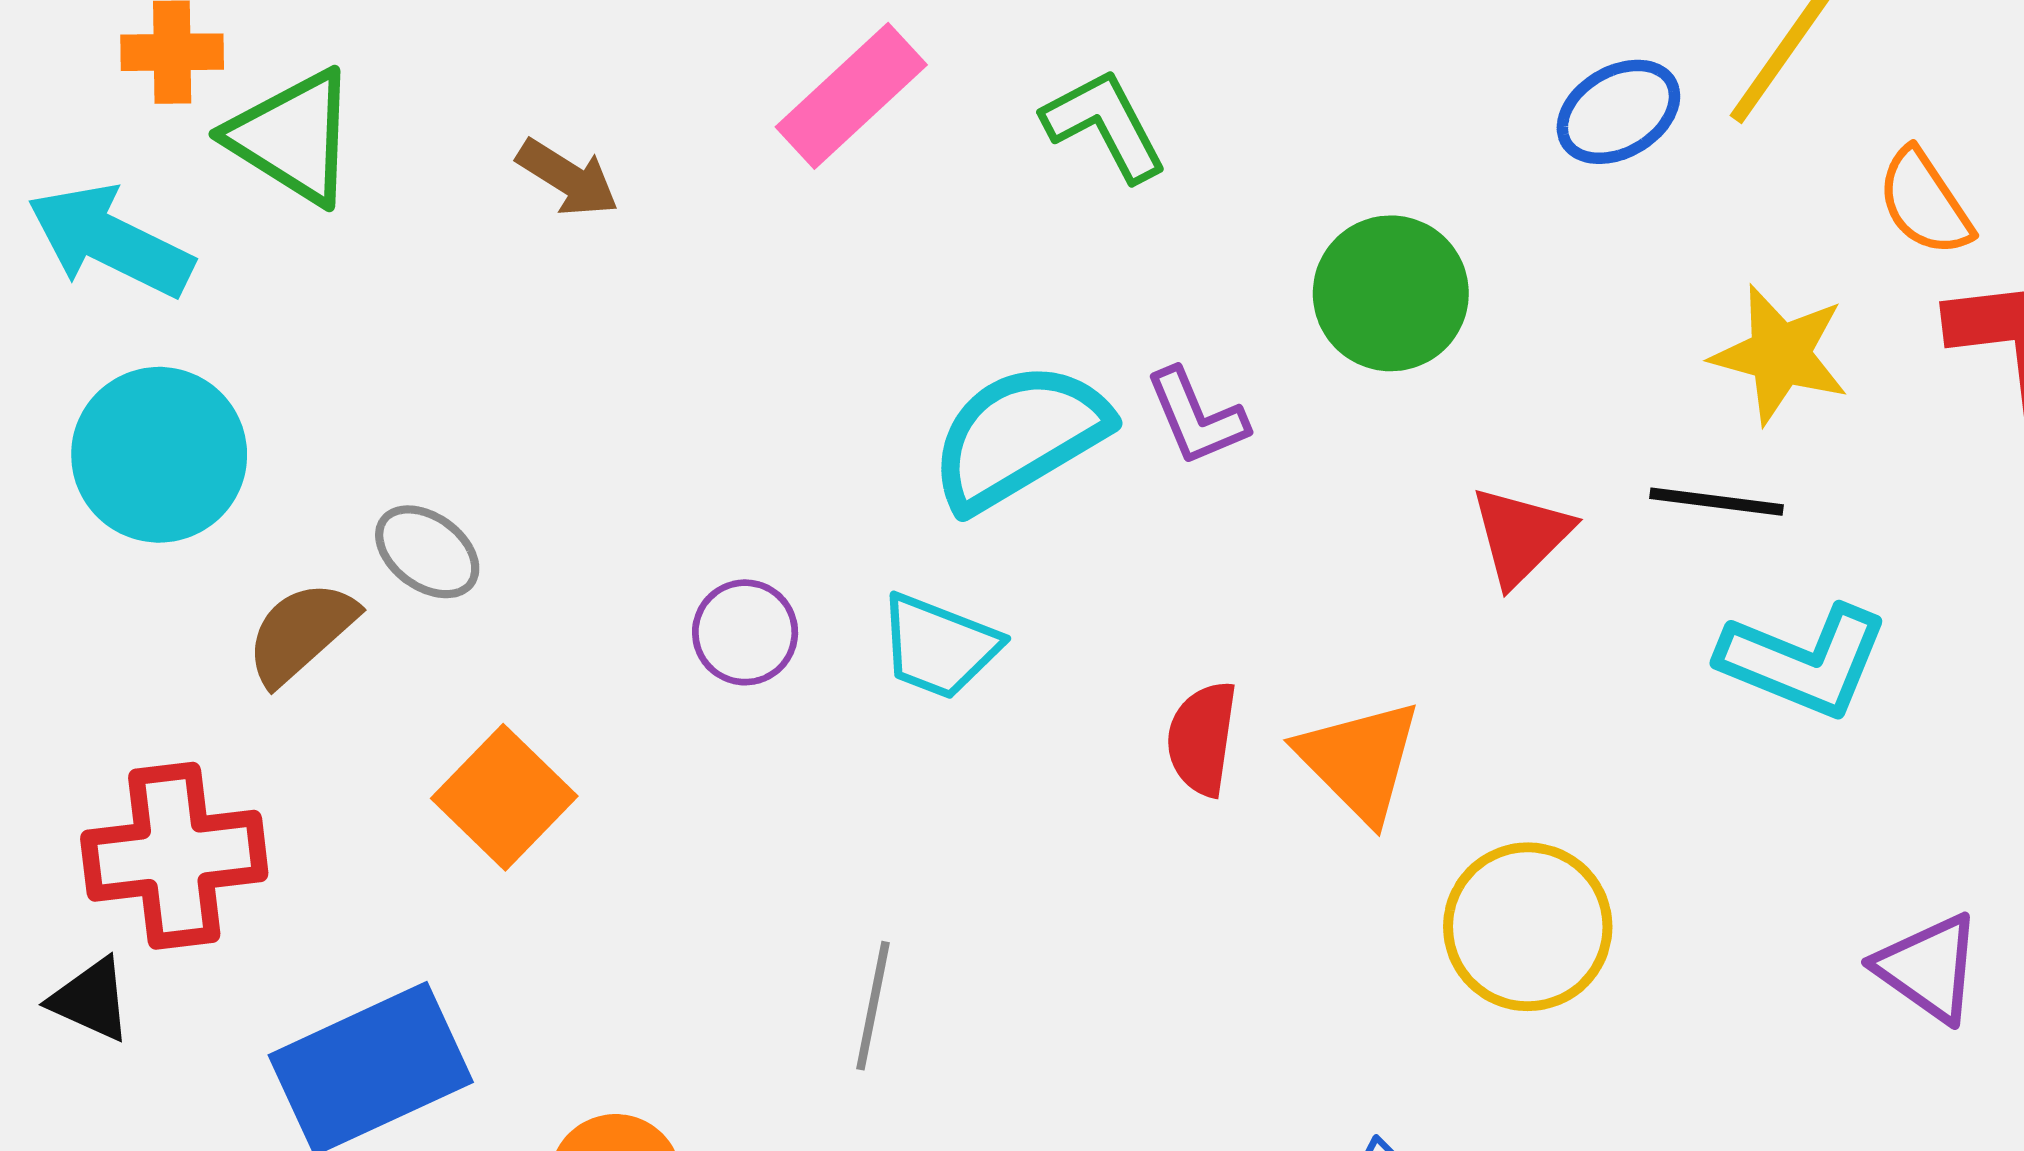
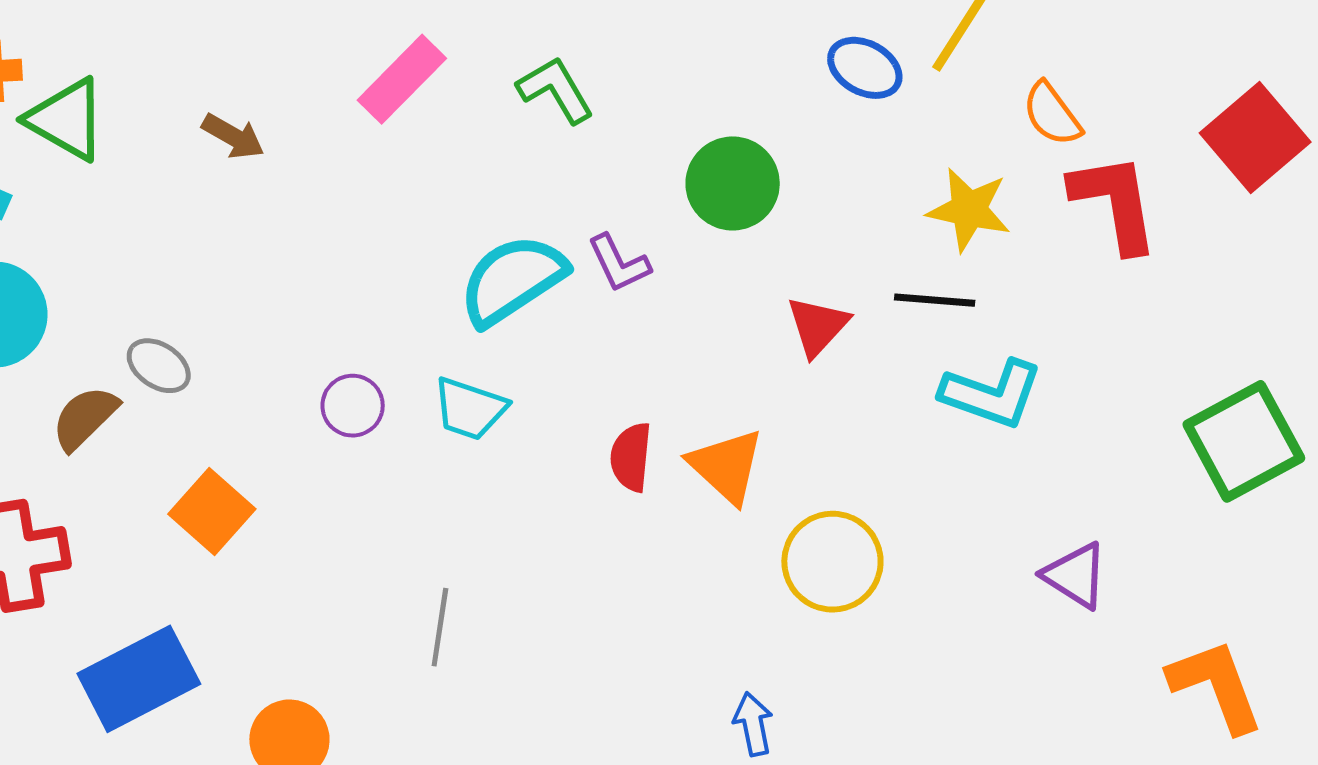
blue ellipse: (1618, 112) -> (865, 68), turned 62

